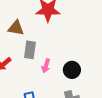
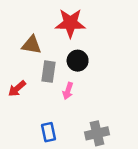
black circle: (72, 70) -> (78, 61), moved

